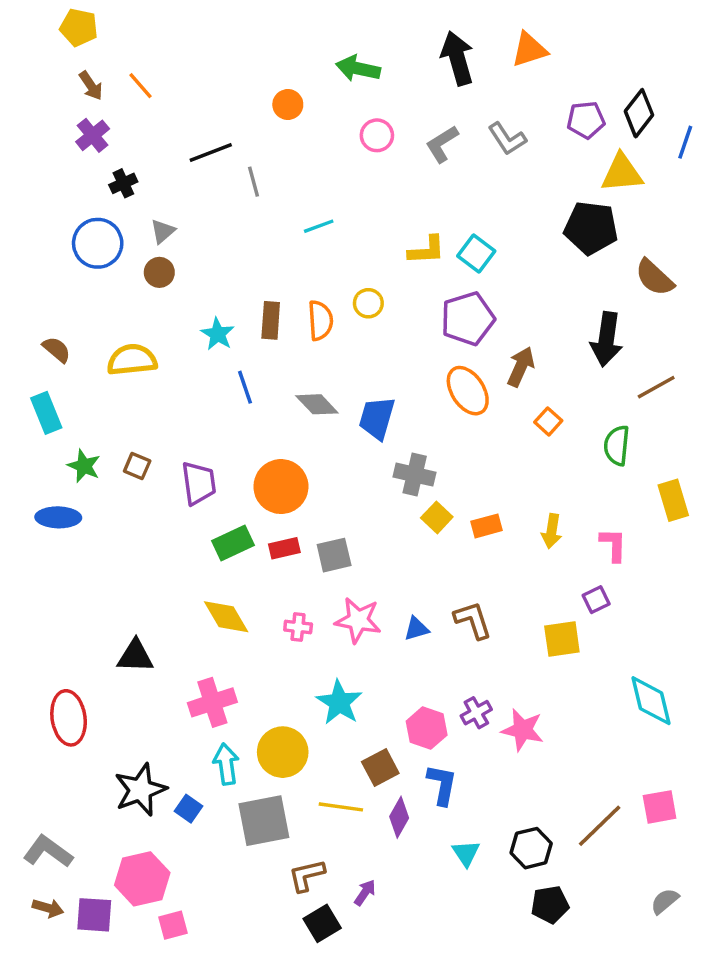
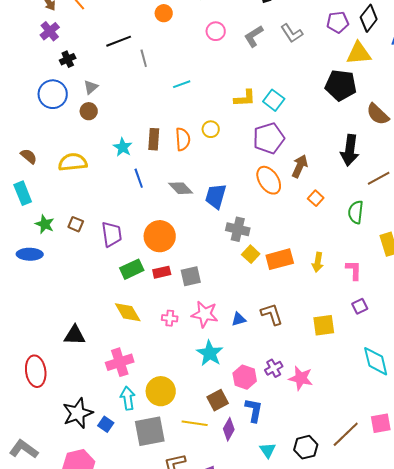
orange rectangle: (487, 526) -> (280, 259), size x1.5
purple square: (596, 600) -> (360, 306), moved
cyan star: (339, 702) -> (210, 353), moved

